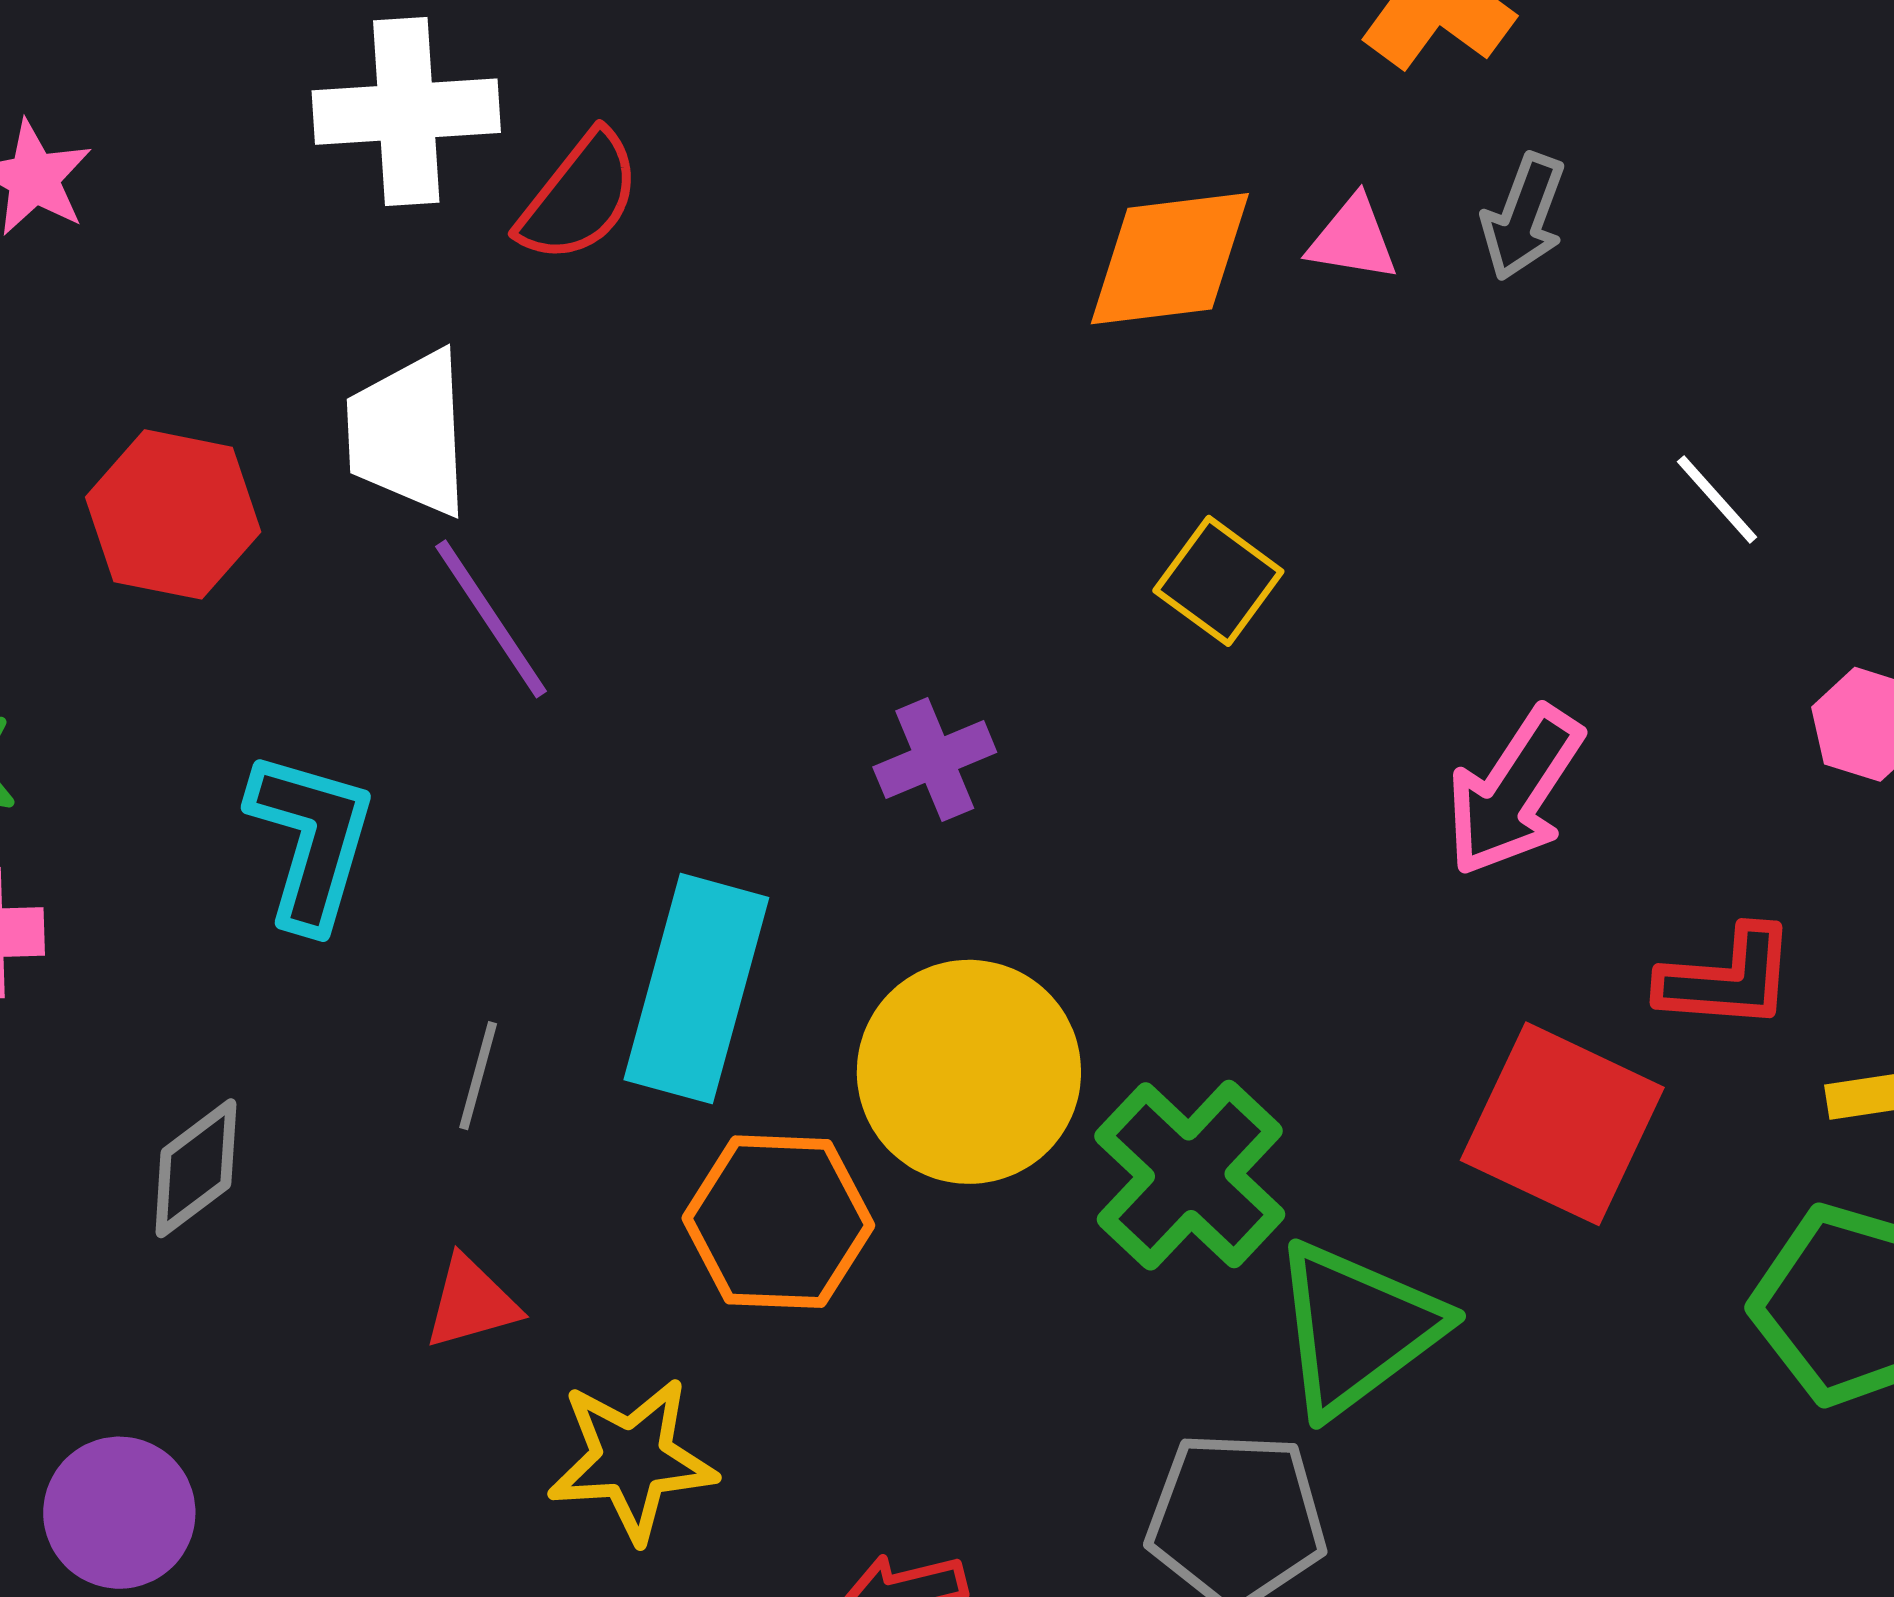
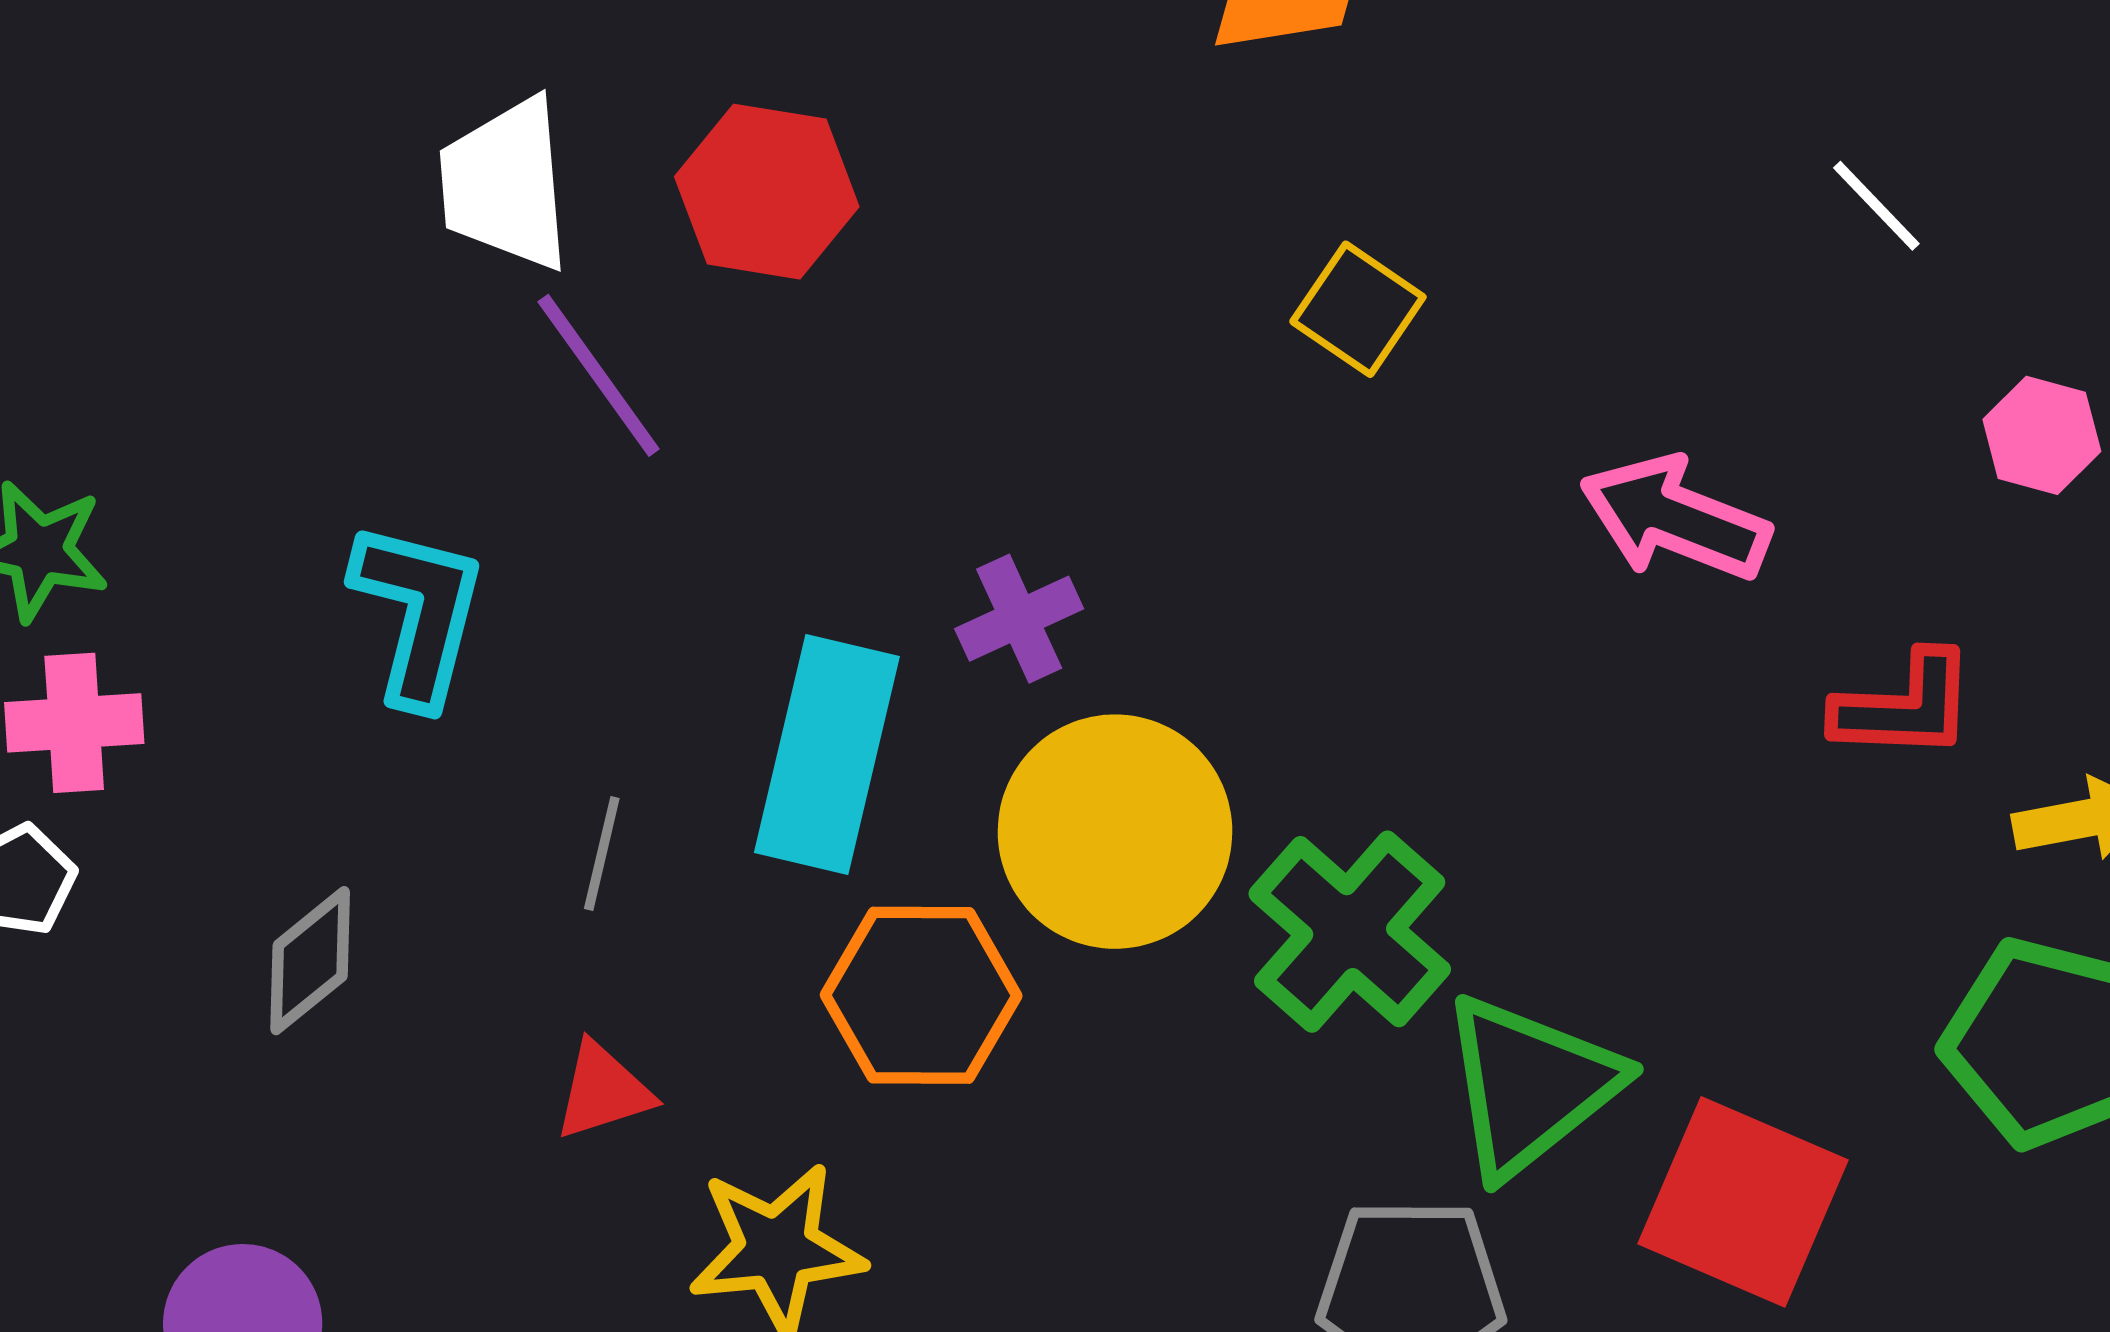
red hexagon: (173, 514) -> (767, 192), moved
purple cross: (935, 760) -> (1019, 619), moved
pink arrow: (1514, 791) -> (1675, 518), turned 80
red square: (1562, 1124) -> (1743, 1202), moved

